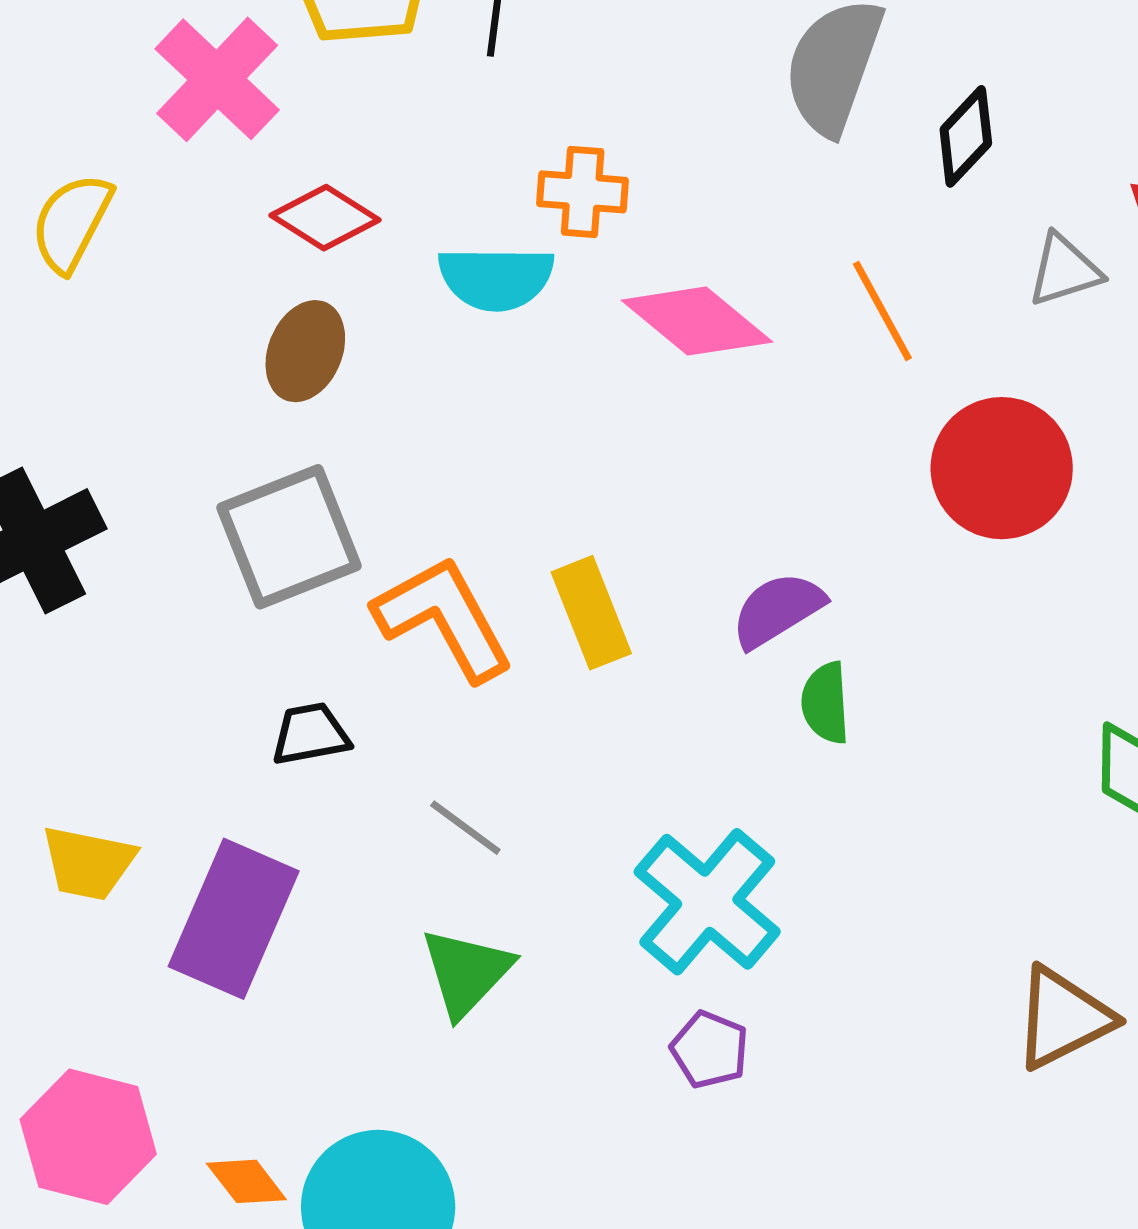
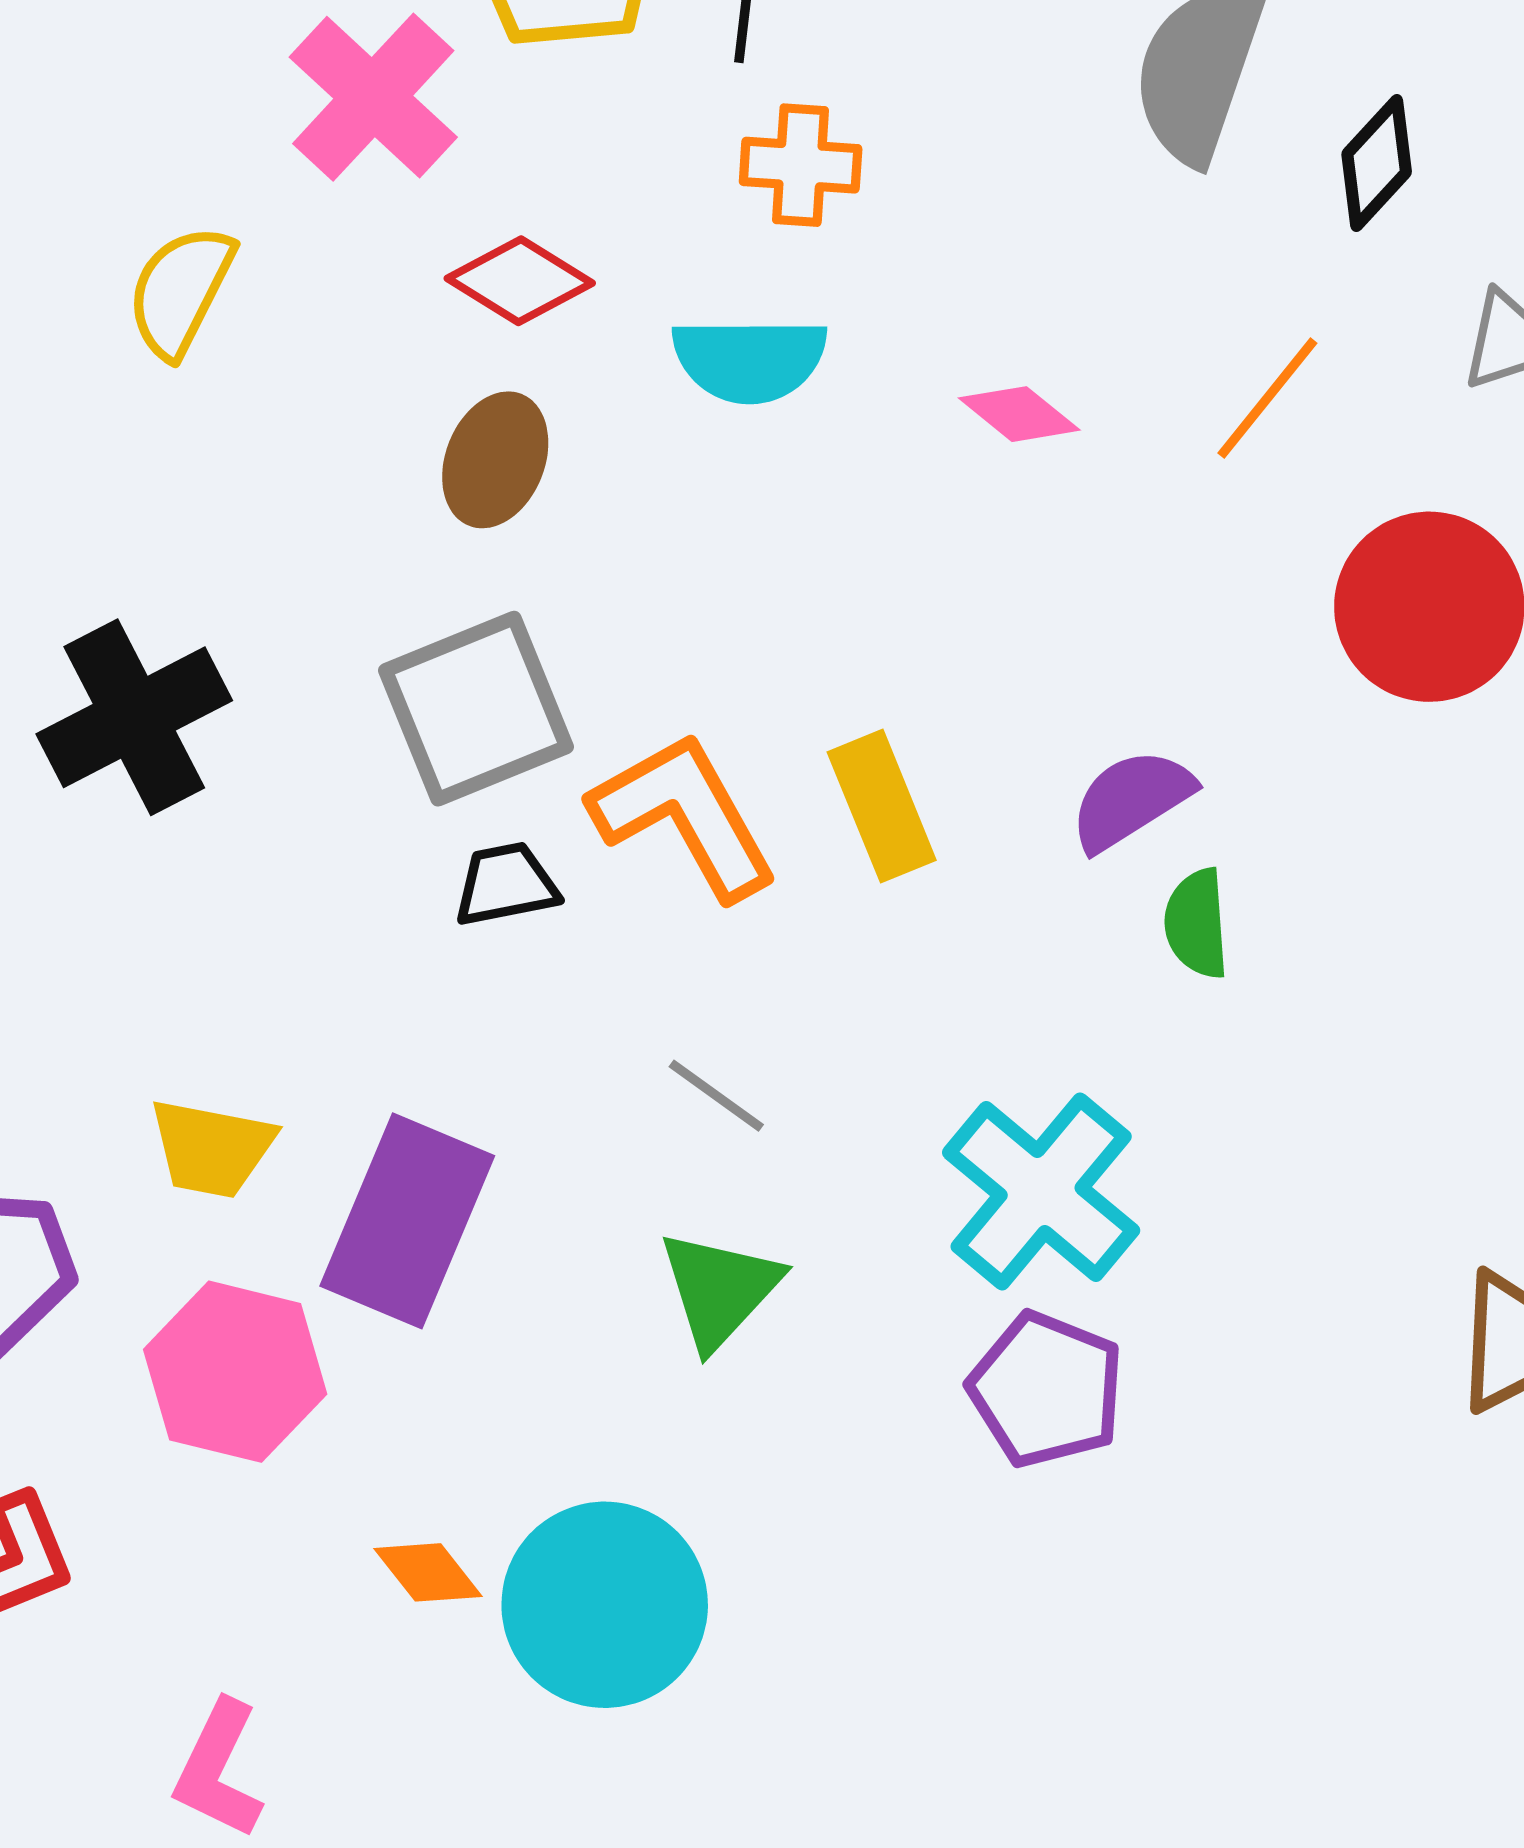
orange cross: (583, 192) -> (801, 165), moved
orange line: (882, 311) -> (1267, 398), turned 68
pink diamond: (697, 321) -> (1019, 414), size x0.6
black trapezoid: (310, 734) -> (506, 884), moved
purple pentagon: (710, 1050) -> (1046, 1390), size x1.5
pink hexagon: (88, 1137) -> (235, 1372), moved

